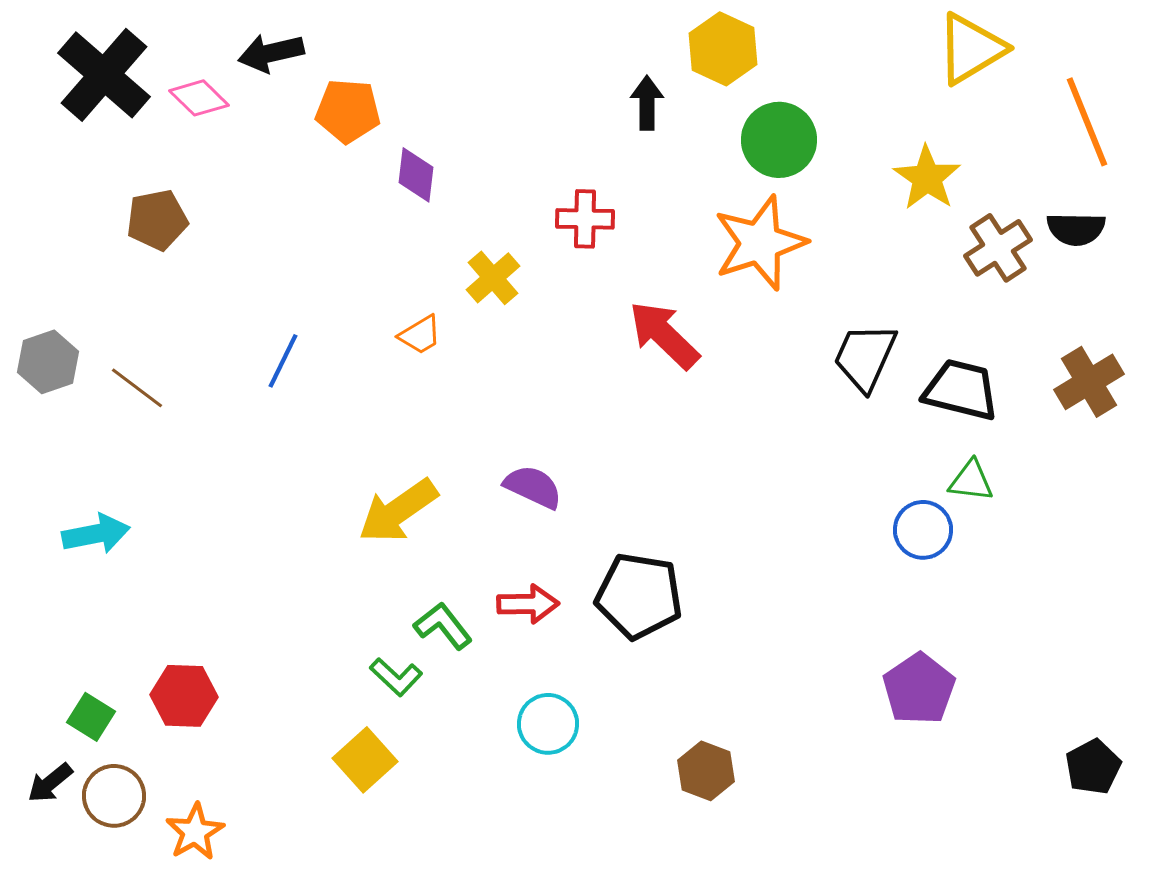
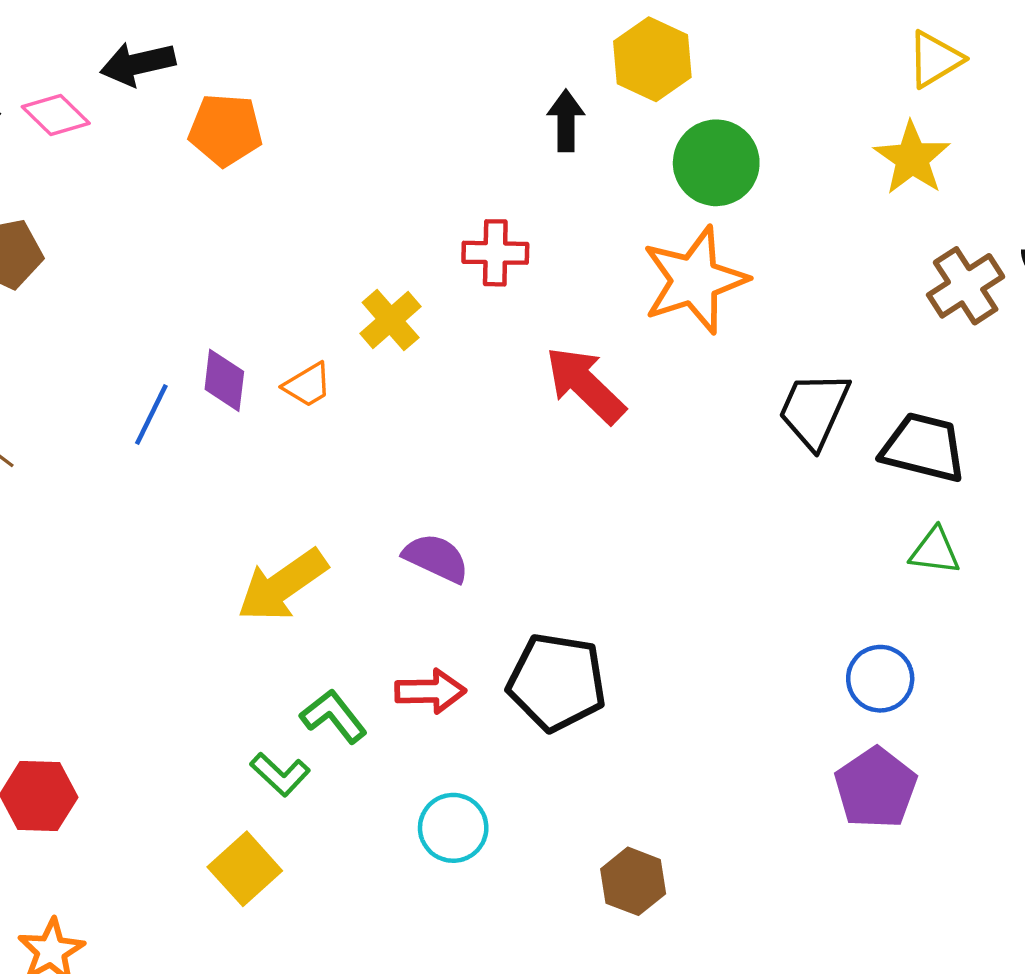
yellow triangle: (971, 49) -> (935, 59), size x0.7
purple diamond: (416, 175) -> (224, 380), moved
yellow star: (927, 178) -> (912, 158), moved
blue circle: (923, 530) -> (880, 679), moved

